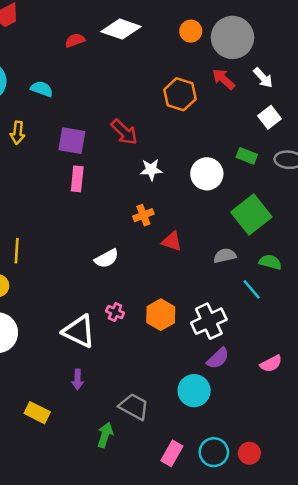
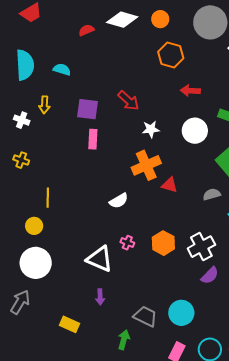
orange circle: (191, 31) -> (160, 19), moved
red arrow: (224, 79) -> (190, 91), moved, turned -36
orange hexagon: (180, 94) -> (171, 55), moved
orange cross: (143, 215) -> (146, 165), size x1.8
cyan circle: (194, 391) -> (181, 313), moved

